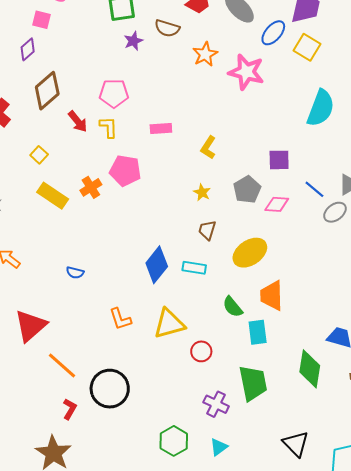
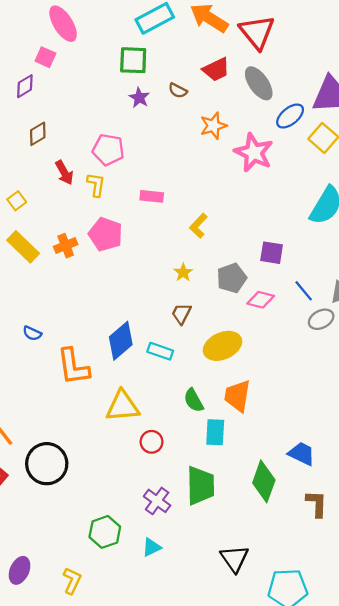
brown semicircle: (167, 28) -> (178, 91), size x0.7
purple star: (133, 41) -> (139, 98), turned -30
brown diamond: (47, 91) -> (38, 134), size x0.6
orange L-shape: (120, 319) -> (73, 367), moved, size x1.5

